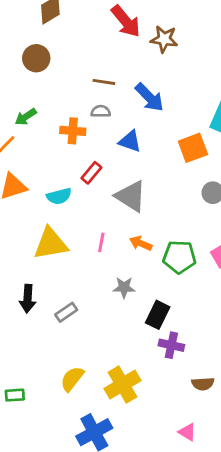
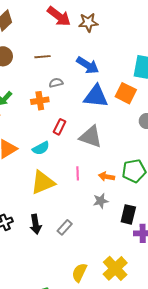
brown line: (104, 82) -> (42, 57), moved
blue triangle: (130, 141) -> (96, 96), moved, size x1.5
orange square: (193, 148) -> (126, 93), turned -30
orange arrow: (141, 243) -> (107, 177), moved

